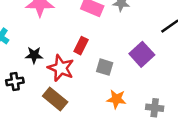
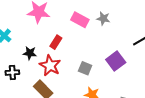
red rectangle: (81, 46) -> (56, 42), moved

